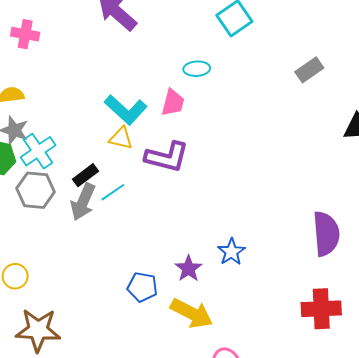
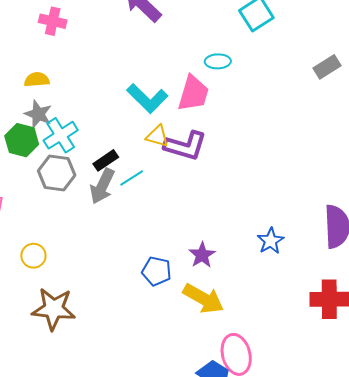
pink trapezoid: (173, 103) -> (193, 93), size x1.4
yellow triangle: (121, 138) -> (157, 136), moved
blue star: (231, 252) -> (271, 241), moved

